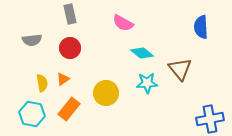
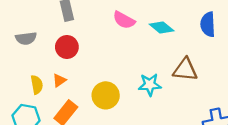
cyan diamond: (142, 53) -> (162, 28), moved
brown triangle: (180, 69) -> (185, 70), turned -45

